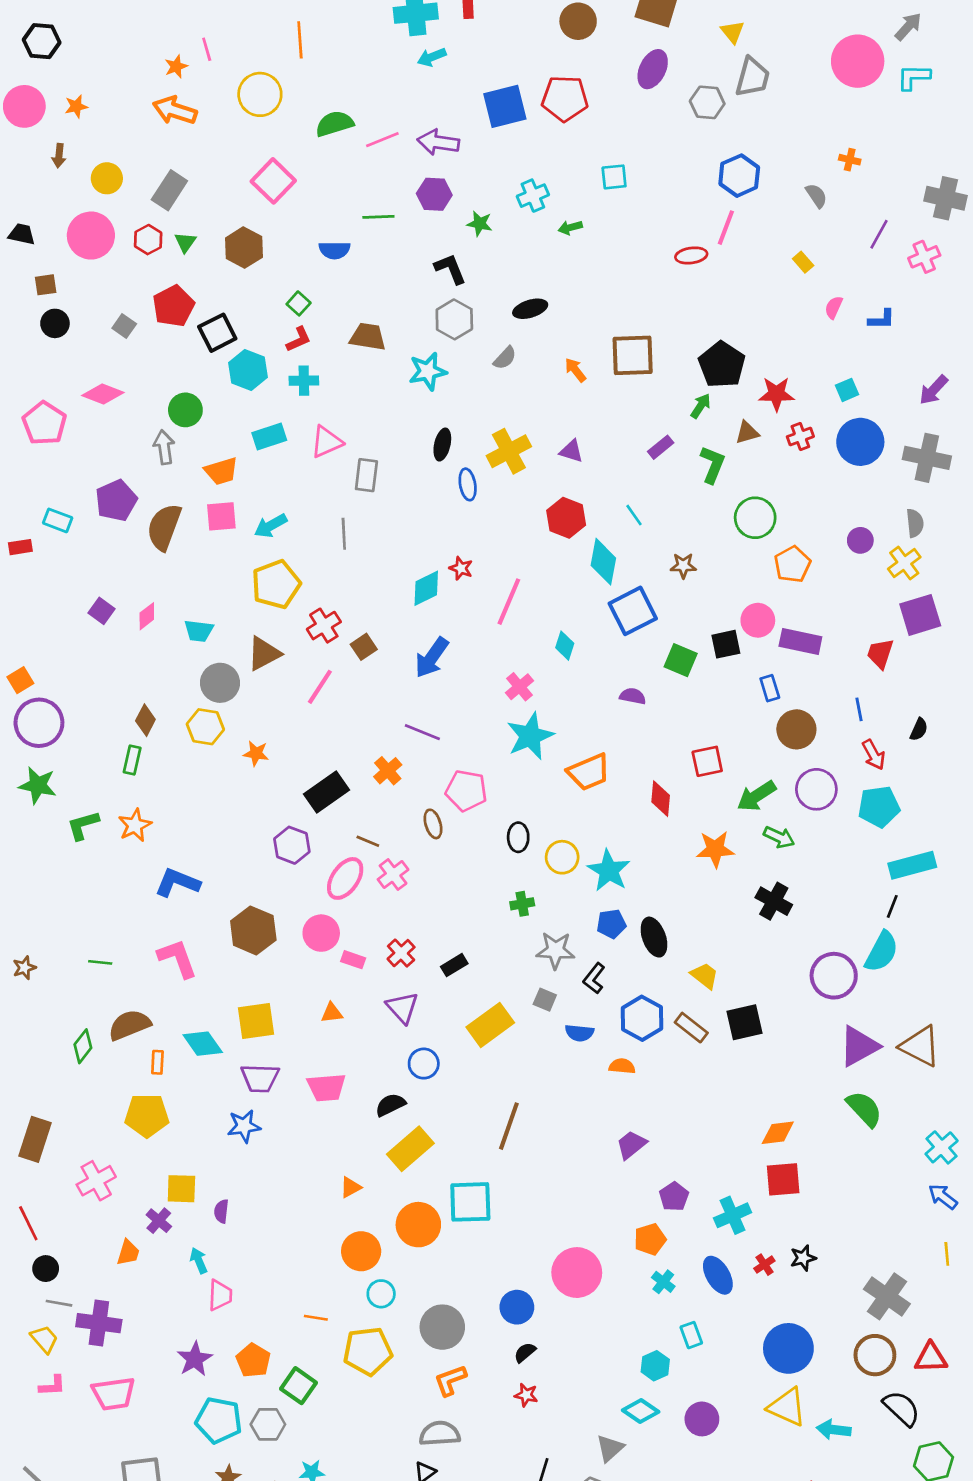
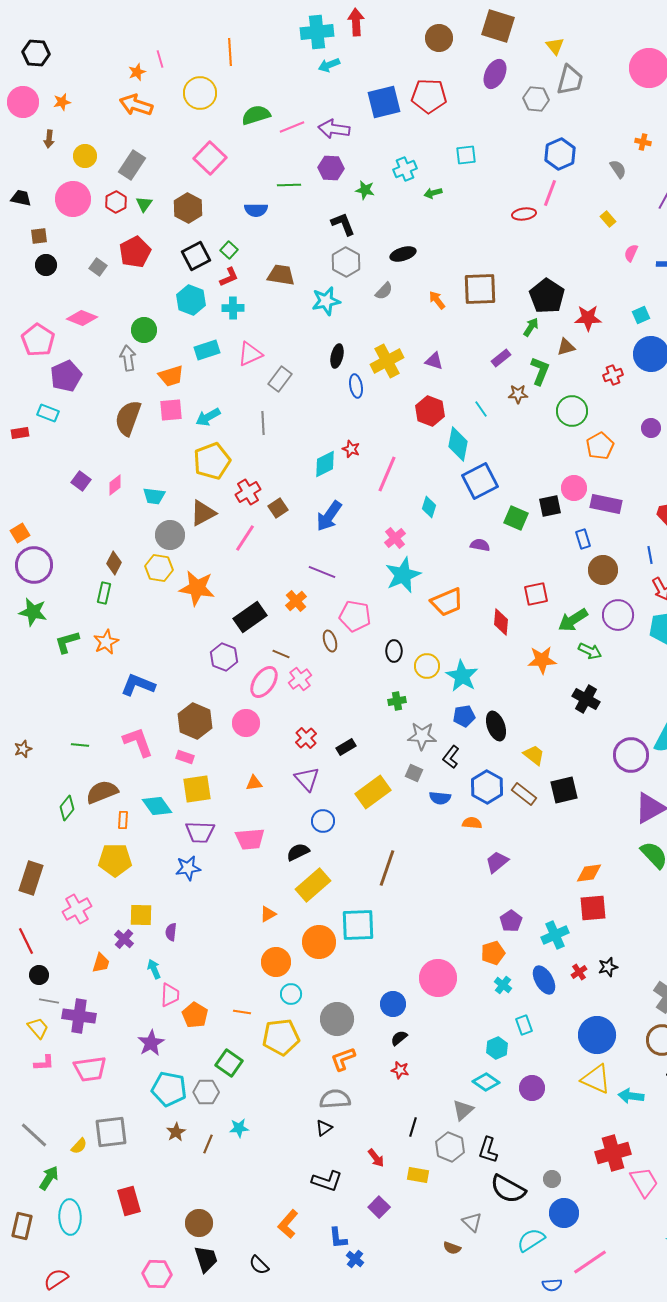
black square: (217, 333) -> (196, 256), moved
red cross: (800, 437) -> (613, 375), moved
gray rectangle: (366, 475) -> (280, 379), turned 30
purple pentagon: (116, 500) -> (66, 376), moved
brown star: (683, 566) -> (518, 394), moved
orange star: (256, 753) -> (197, 588), size x1.8
pink rectangle: (353, 960) -> (185, 757), moved
purple trapezoid: (631, 1145) -> (497, 862), moved
orange pentagon: (253, 1360) -> (195, 1015), moved

